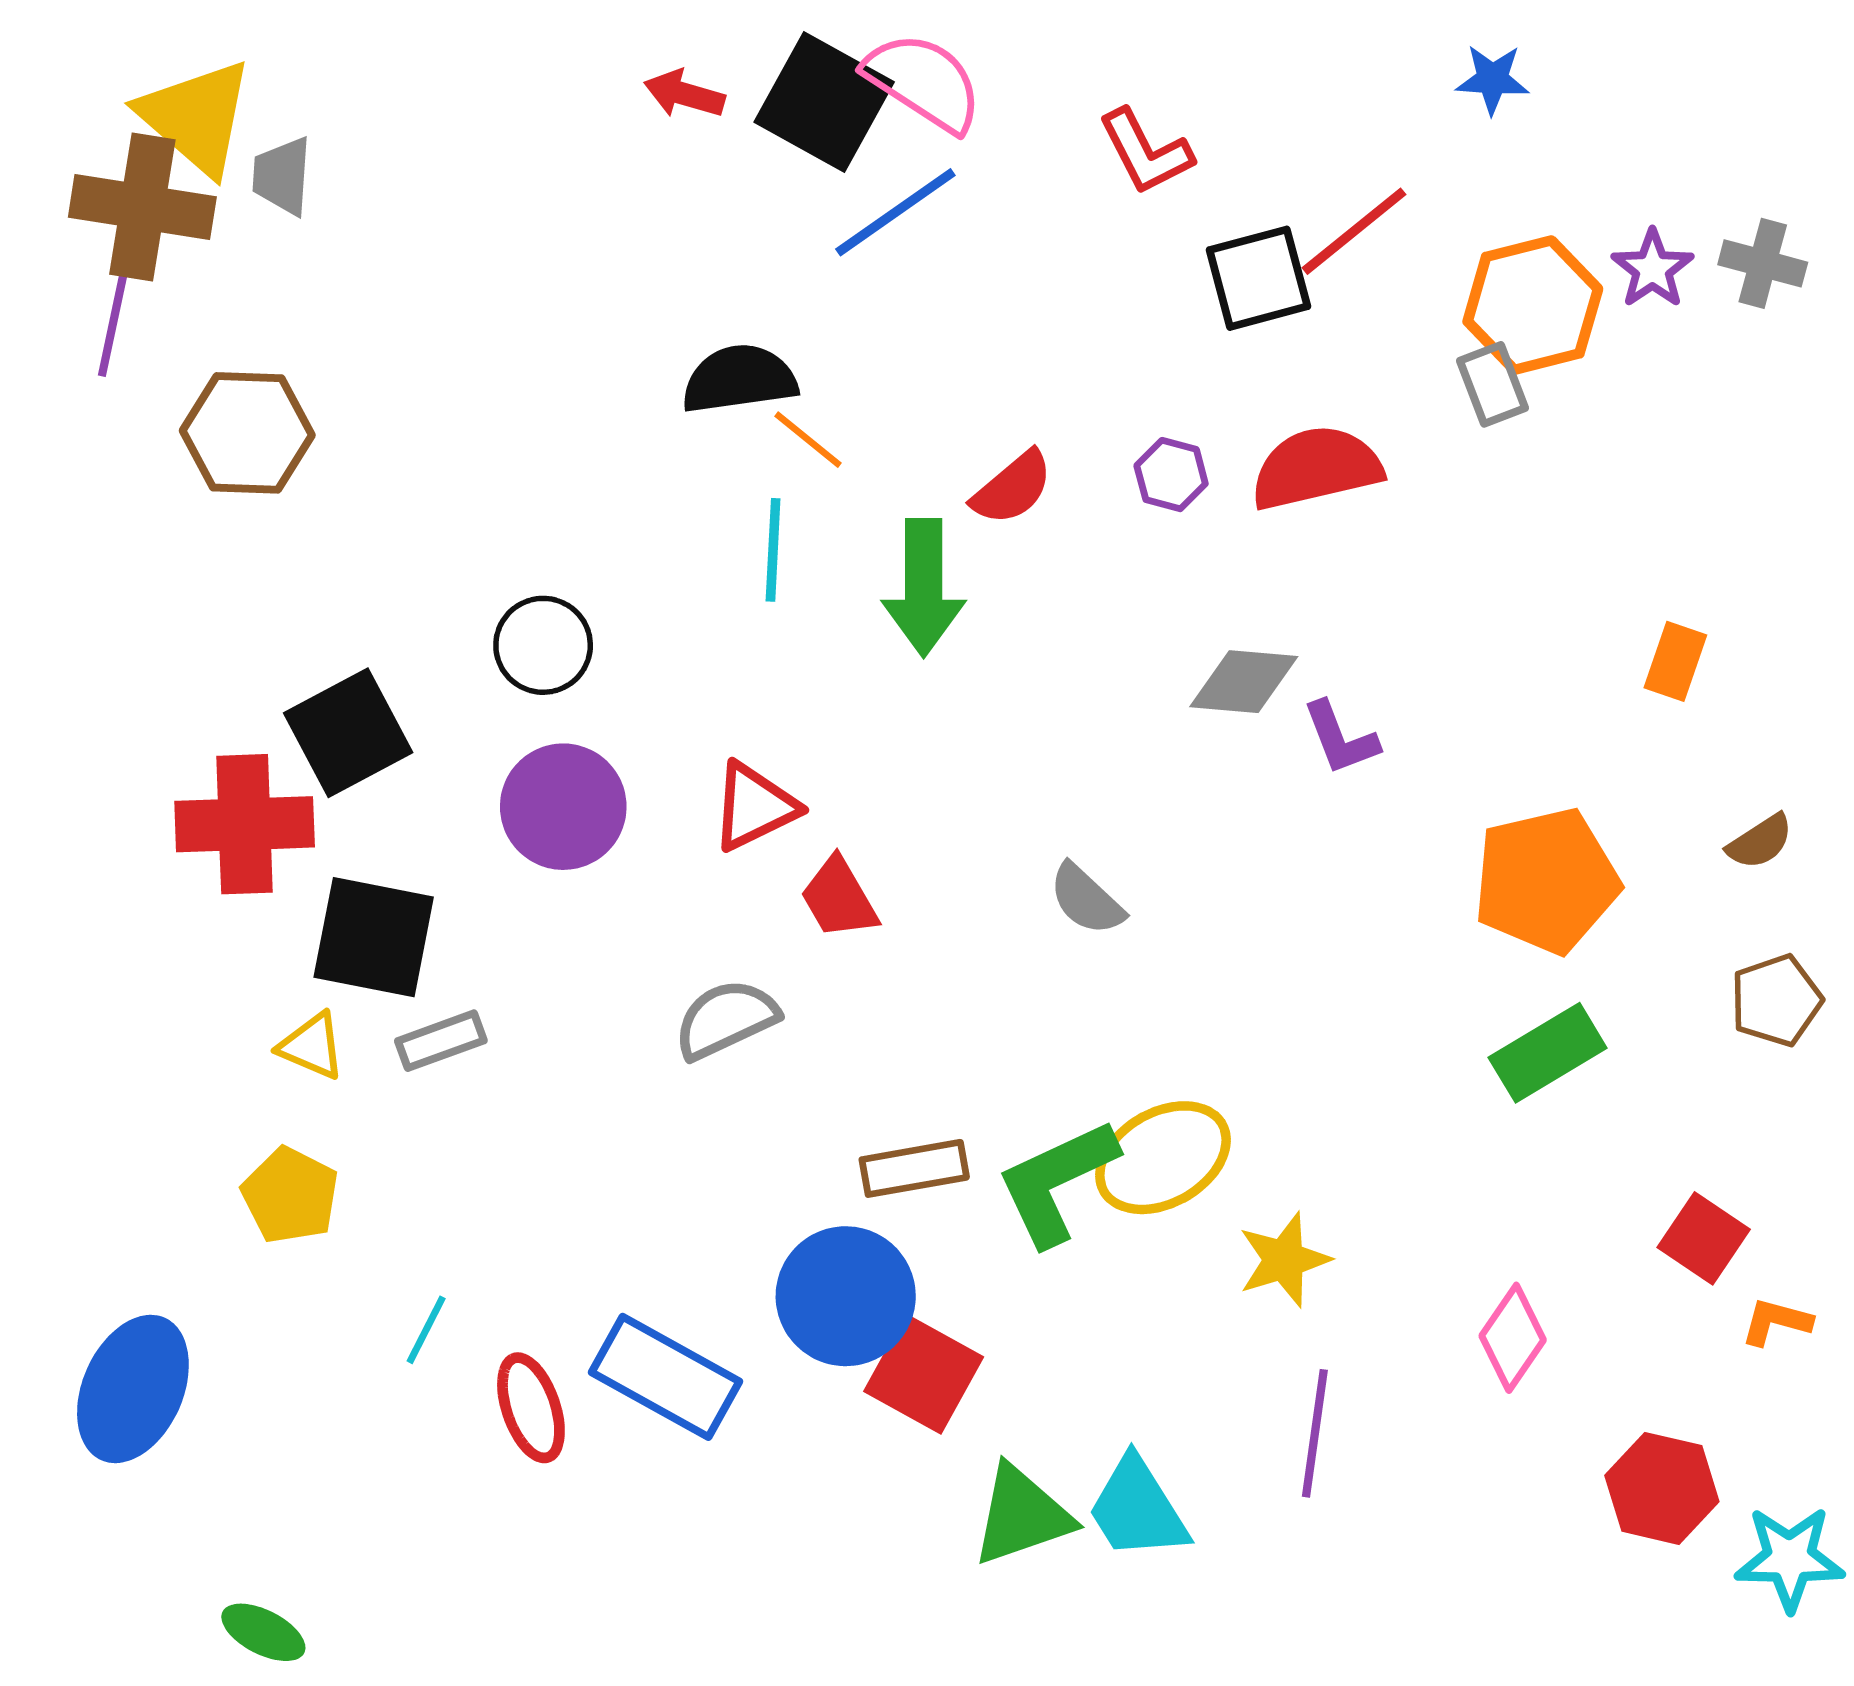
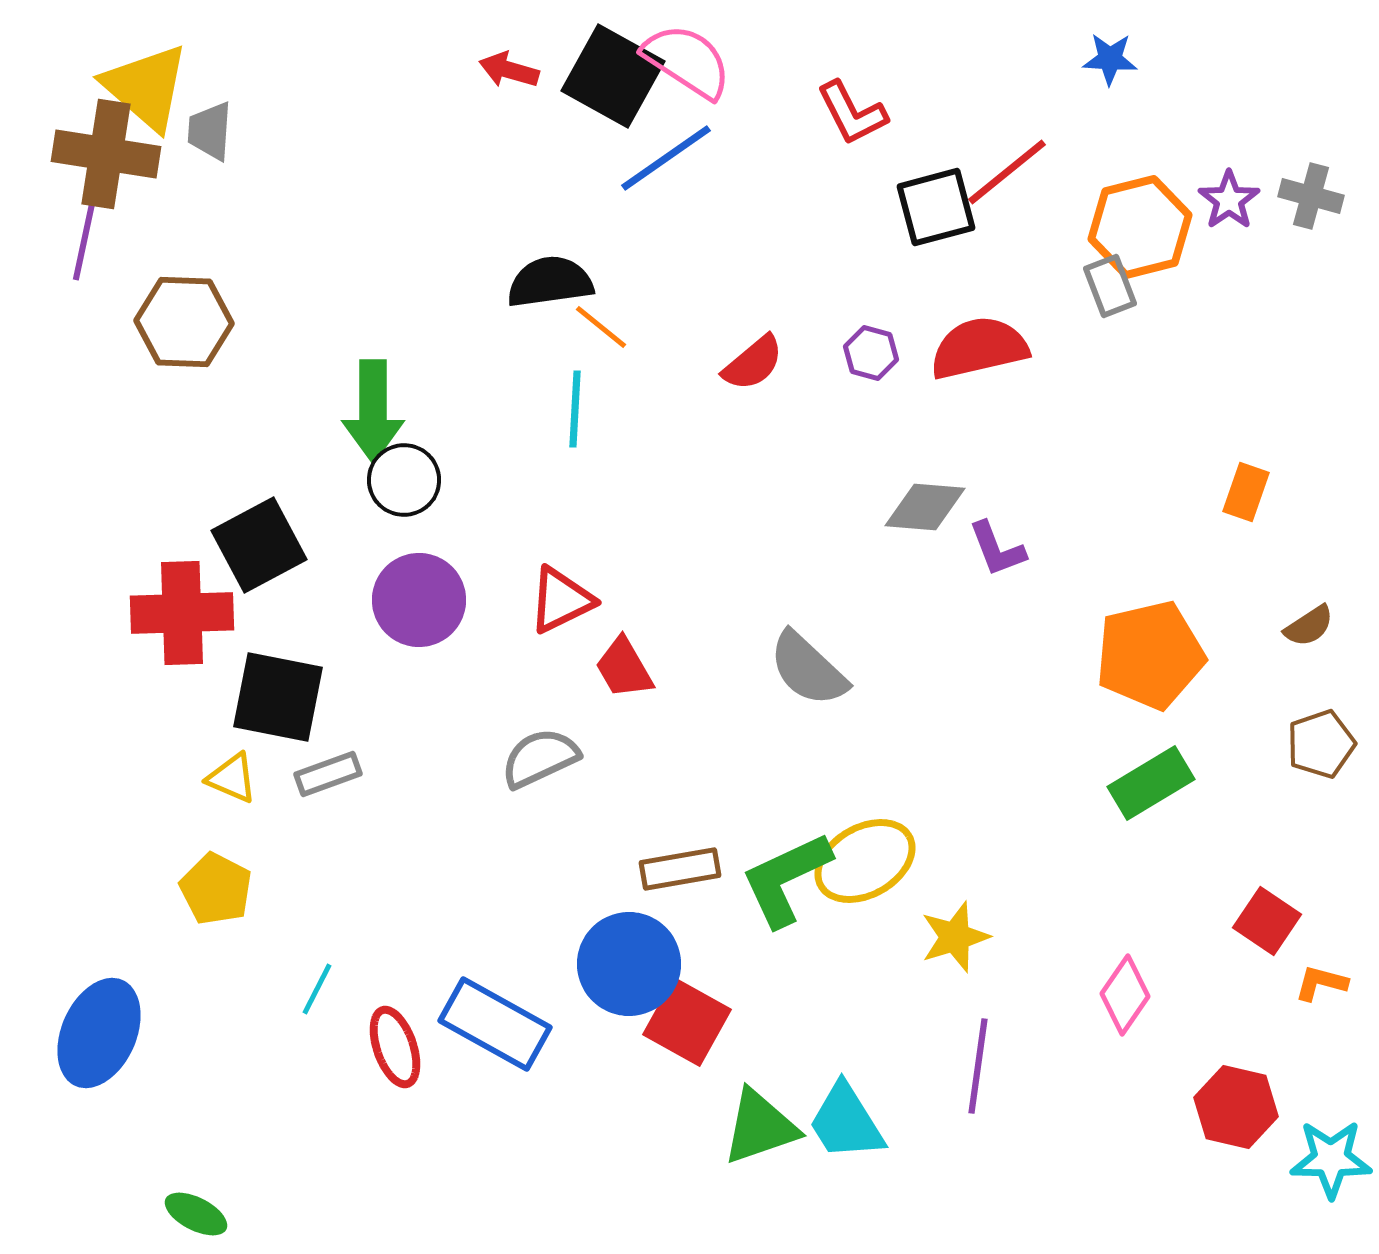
green arrow: (924, 588) -> (373, 411), moved
gray semicircle: (1086, 899) -> (808, 669), size x1.4

